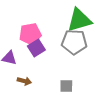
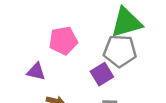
purple square: (36, 48) -> (102, 74), moved

